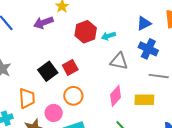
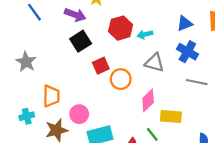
purple arrow: (43, 23) -> (75, 15), turned -144
black square: (48, 71) -> (81, 41), moved
orange circle: (73, 96) -> (121, 79), moved
yellow rectangle: (144, 100) -> (171, 116), moved

